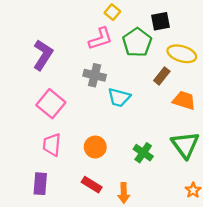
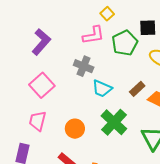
brown rectangle: (162, 76) -> (137, 89), moved
green cross: (143, 153) -> (114, 122), moved, size x1.5

